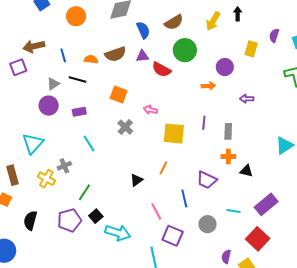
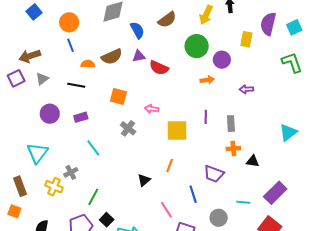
purple semicircle: (274, 35) -> (268, 24), size x1.6
green circle: (185, 50) -> (197, 46), moved
blue line: (63, 55) -> (71, 45), moved
gray triangle: (53, 84) -> (42, 79), moved

